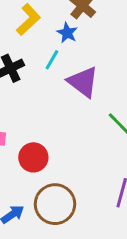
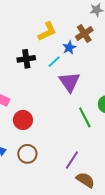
brown circle: (55, 204) -> (27, 154), size x0.7

